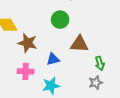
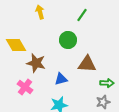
green arrow: (100, 63) -> (107, 83), turned -72
pink cross: (26, 71) -> (25, 87), moved, turned 35

